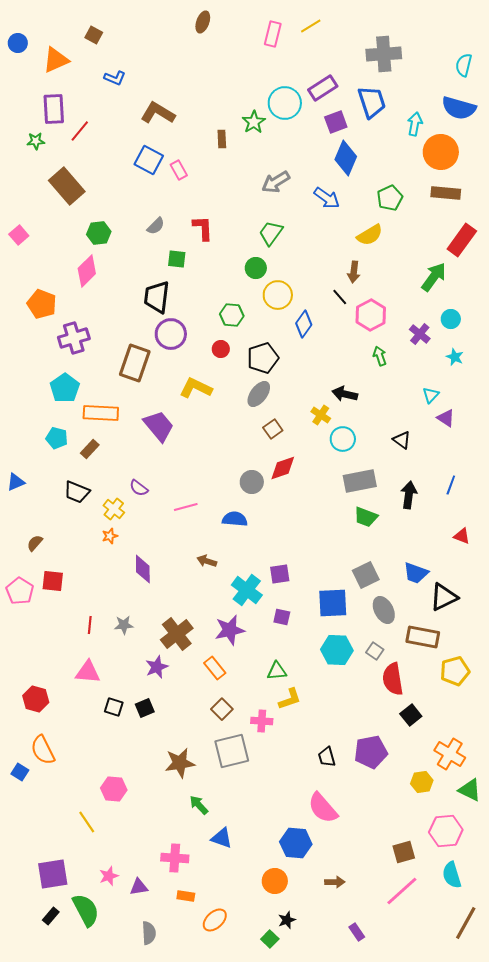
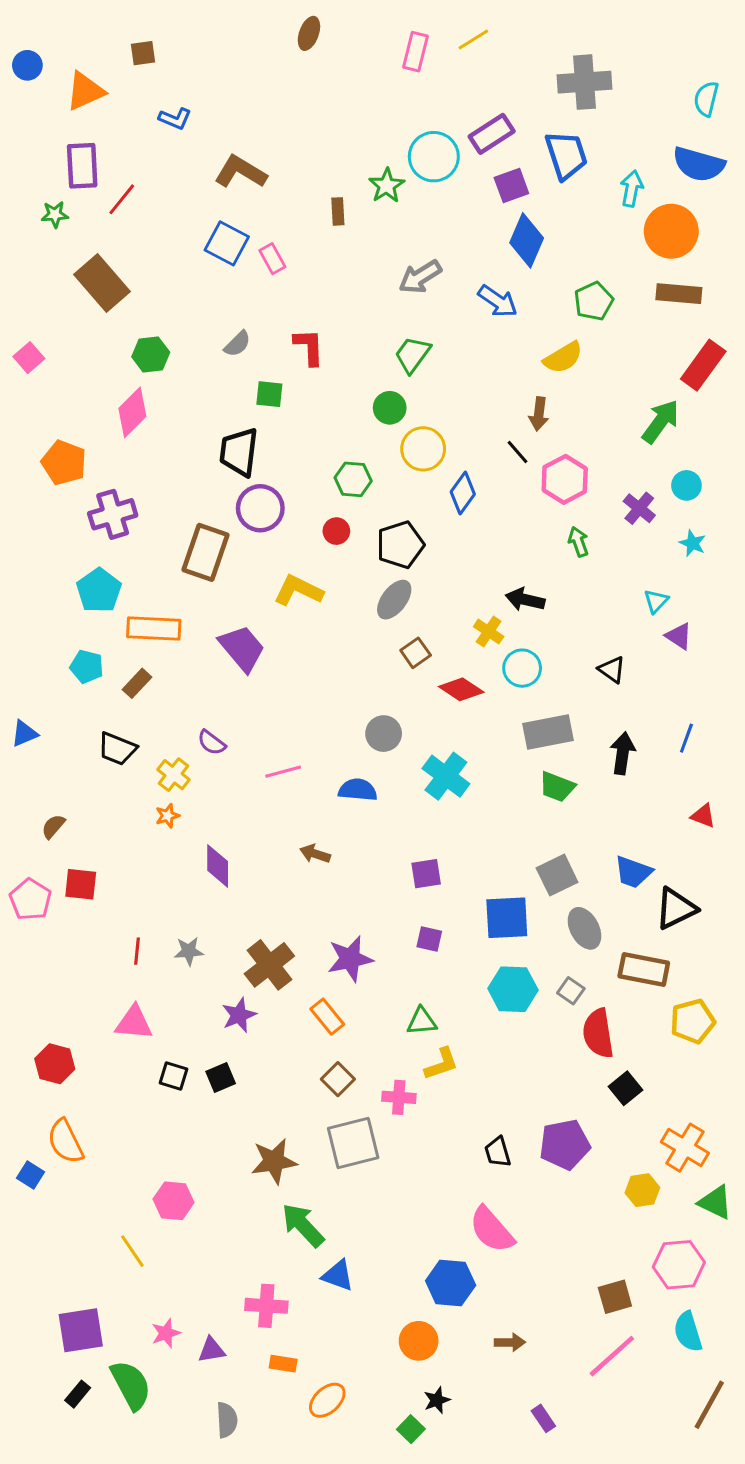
brown square: (94, 35) -> (143, 53), turned -36
red diamond: (283, 468) -> (461, 689), moved, turned 52
cyan cross: (247, 590) -> (446, 776), moved
green arrow: (199, 805) -> (303, 1225), size x1.5

